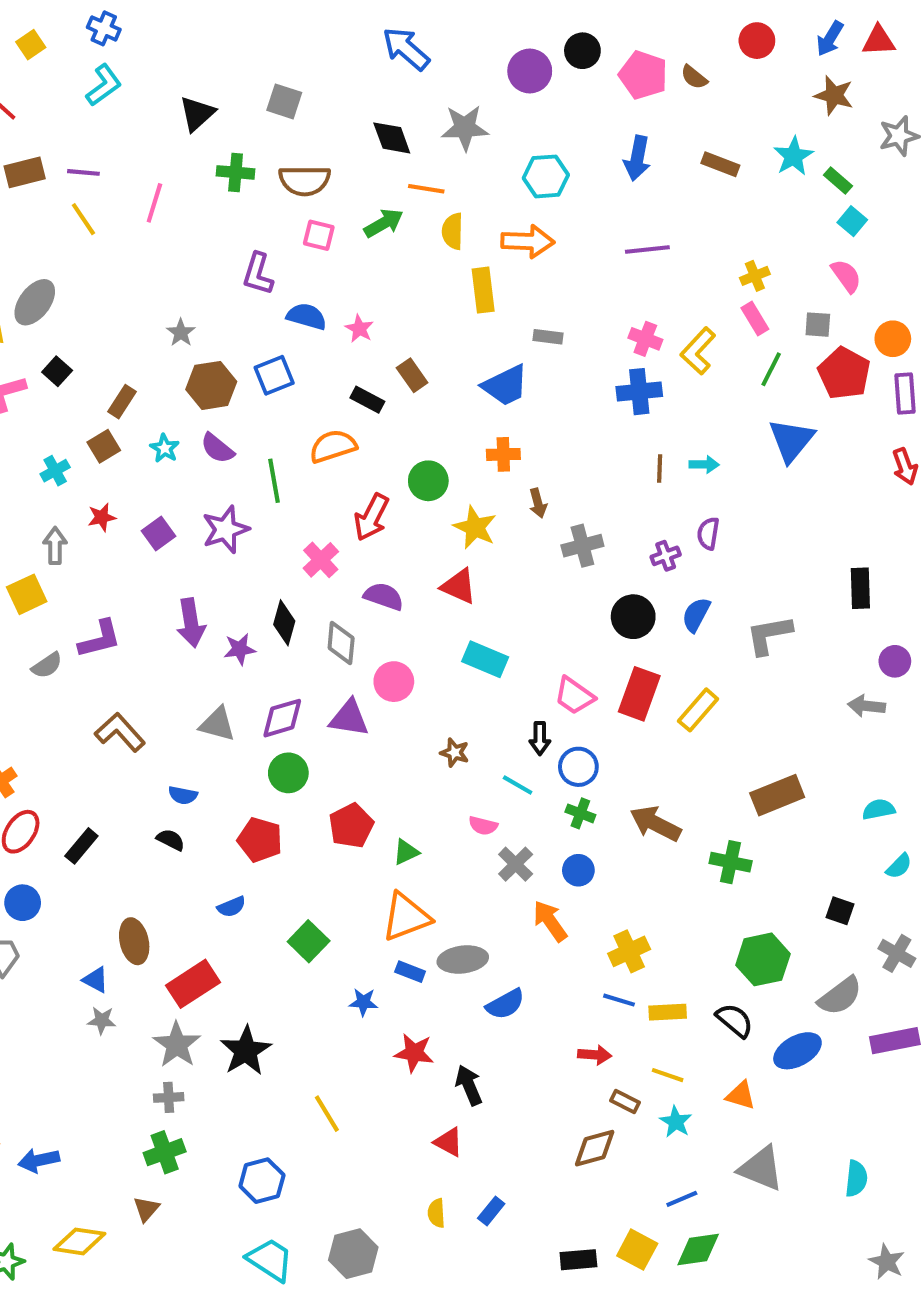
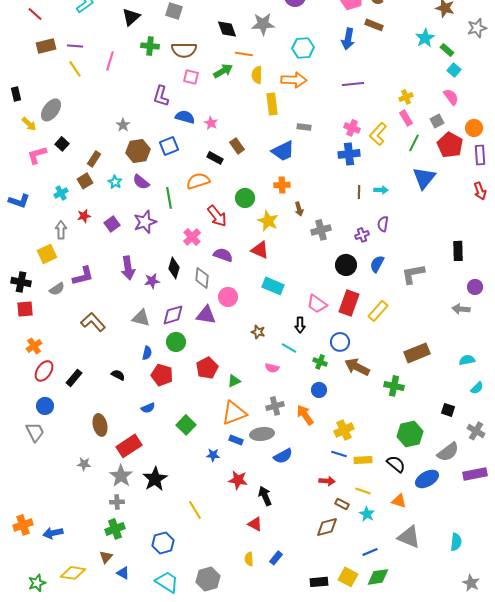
brown rectangle: (720, 164) -> (374, 25), moved
gray square: (818, 325) -> (437, 121), turned -32
red arrow: (371, 517) -> (217, 216), turned -65
blue circle: (578, 767) -> (340, 342), moved
blue semicircle: (183, 795) -> (147, 353), moved, turned -88
gray cross: (516, 864) -> (275, 406), moved, turned 30
blue triangle: (96, 980) -> (123, 573), moved

